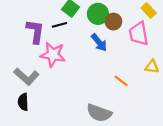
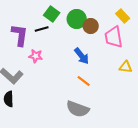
blue arrow: (99, 42) -> (82, 56), moved
pink star: (53, 55) -> (36, 56), size x0.6
orange line: (121, 81) -> (84, 81), moved

